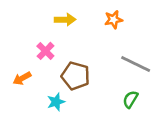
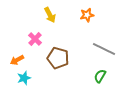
yellow arrow: (65, 20) -> (50, 15), turned 63
cyan star: (56, 102) -> (24, 78), moved

